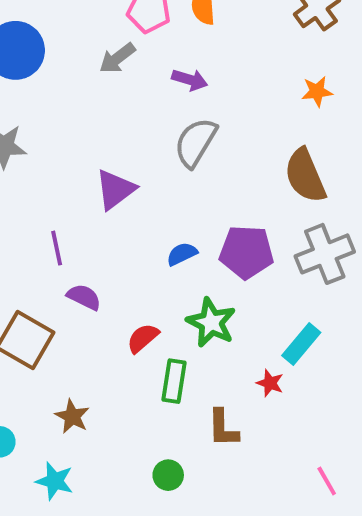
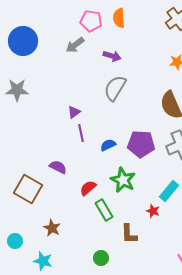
purple triangle: (115, 189) -> (74, 112), size x0.6
purple line: (57, 248) -> (81, 133), moved
green rectangle: (174, 381) -> (104, 210), turned -40

